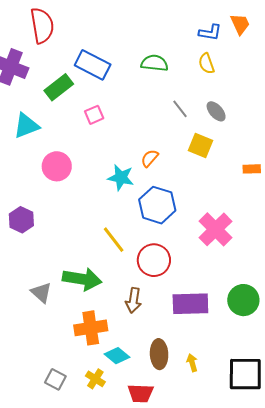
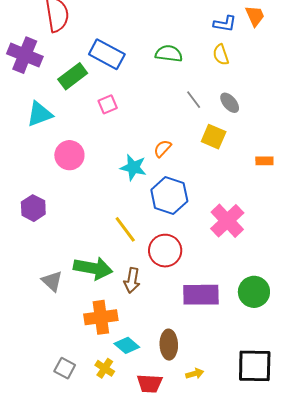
brown arrow: (133, 300) -> (132, 280), moved
yellow arrow: (192, 363) -> (195, 374), moved, turned 90

